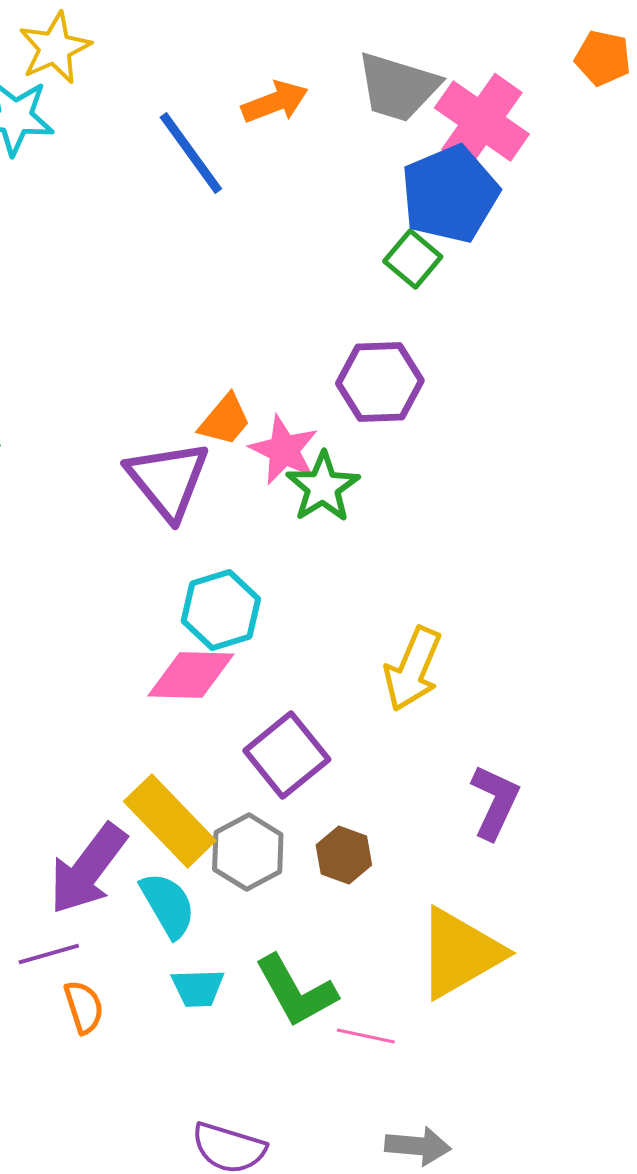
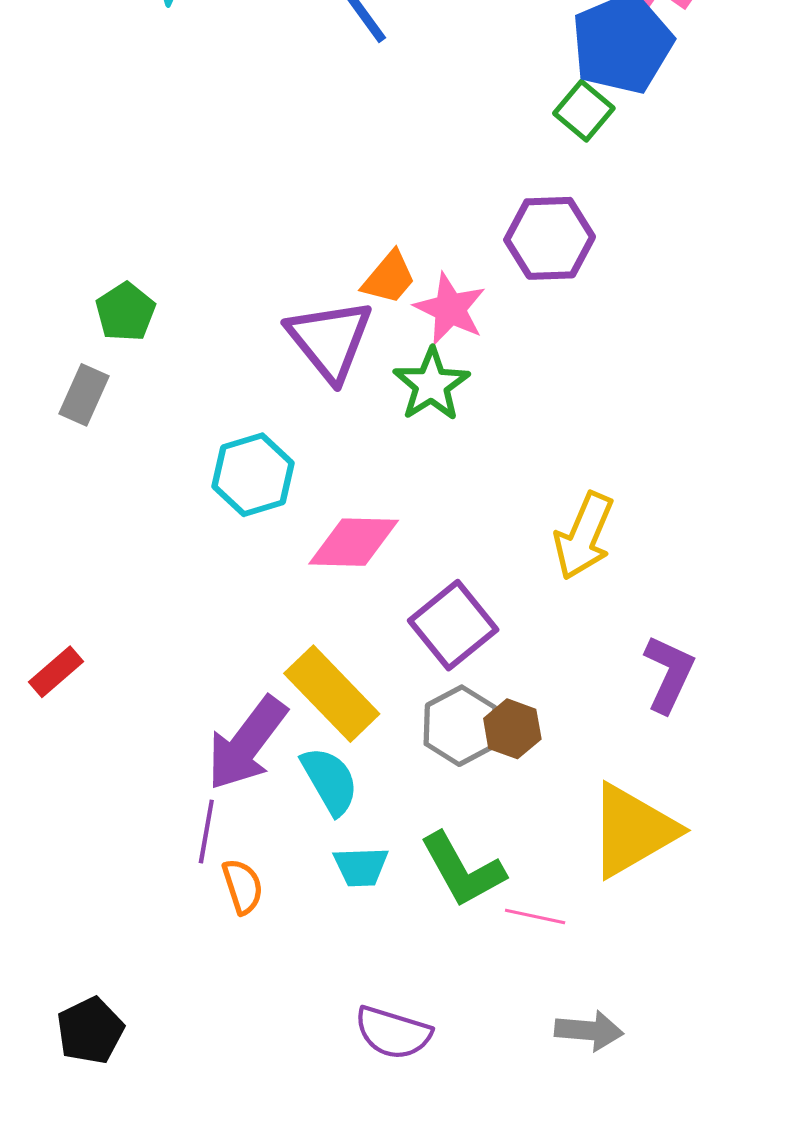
green star: (323, 487) -> (431, 385), moved
cyan hexagon: (221, 610) -> (253, 475), moved
gray hexagon: (248, 852) -> (460, 726), moved
purple line: (49, 954) -> (206, 831), turned -64

